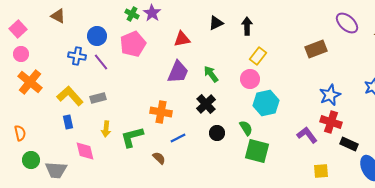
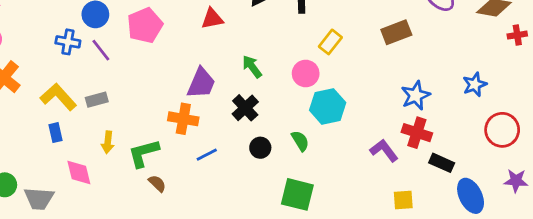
yellow rectangle: (258, 56) -> (330, 42), moved
purple trapezoid: (178, 72) -> (201, 83), moved
green square: (257, 151) -> (297, 194), moved
brown semicircle: (159, 158) -> (157, 183), moved

